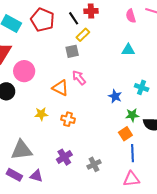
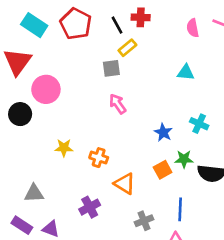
orange triangle: (60, 88) -> (125, 184), moved
orange square: (125, 134) -> (163, 170), moved
gray triangle: (22, 150) -> (34, 193), size x0.7
gray cross: (94, 164) -> (144, 221), moved

